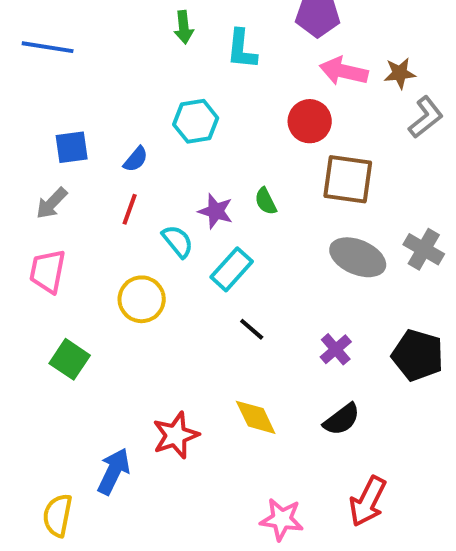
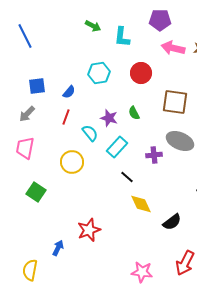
green arrow: (184, 27) -> (93, 26), turned -56
blue line: (48, 47) -> (25, 36), turned 55
red circle: (310, 121) -> (141, 73), moved
purple cross: (336, 349) -> (154, 155), moved, turned 35
yellow diamond: (256, 417) -> (141, 204), moved
blue arrow: (114, 471) -> (58, 248), size x0.7

